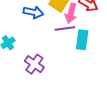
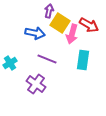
purple line: (65, 29) -> (47, 59), moved, turned 30

